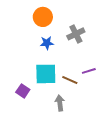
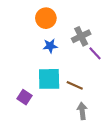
purple line: (89, 71) -> (95, 53), moved, turned 64
gray arrow: (60, 103) -> (82, 111), moved

